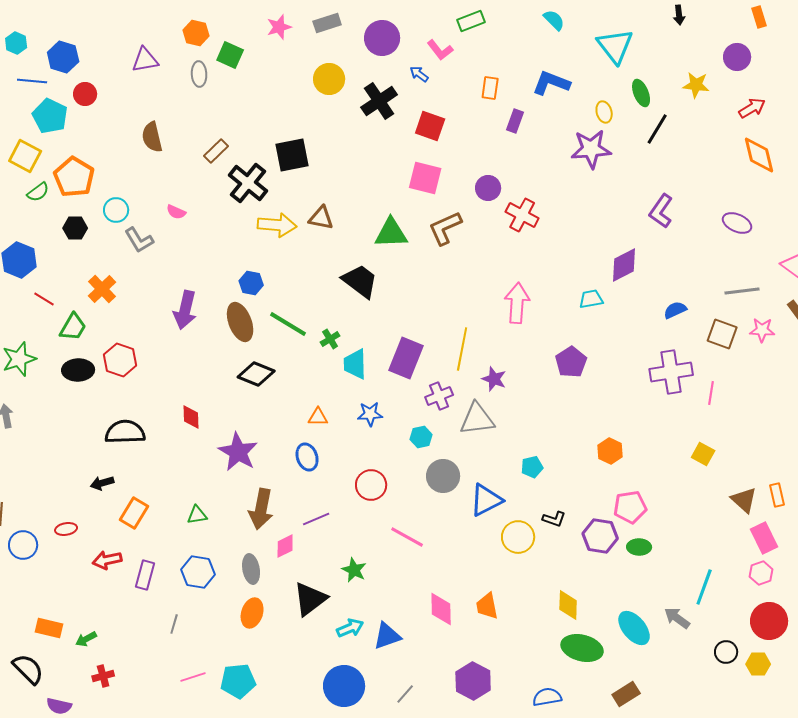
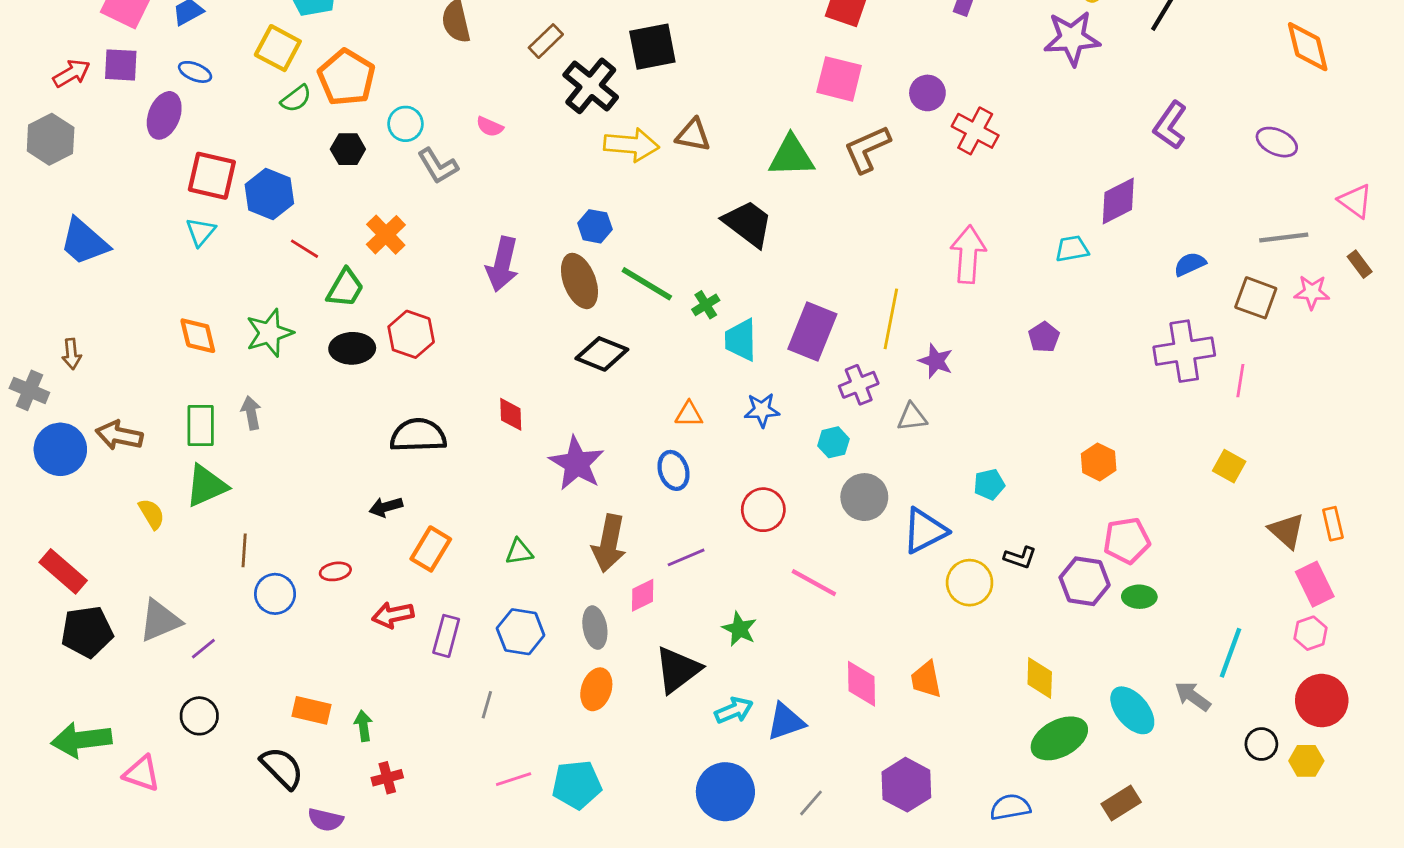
purple pentagon: (571, 362) -> (1044, 337), size x0.7
gray triangle: (477, 419) -> (912, 417), size x0.6
green arrow: (86, 639) -> (363, 726), turned 110
green ellipse: (582, 648) -> (1059, 738), turned -42

